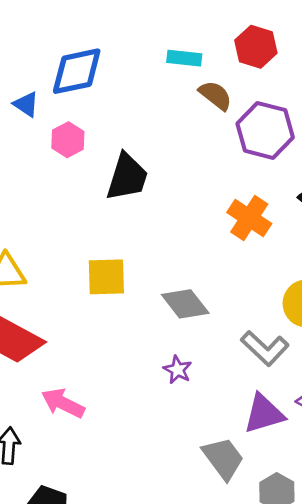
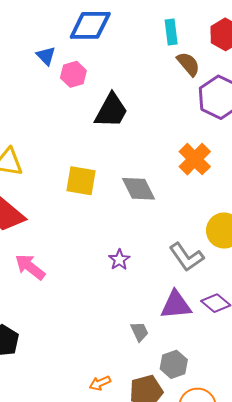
cyan rectangle: (184, 58) -> (171, 32), turned 65
blue triangle: (26, 104) -> (46, 56), moved
gray diamond: (185, 304) -> (138, 189), moved
gray trapezoid: (223, 458) -> (139, 332), size x0.6

